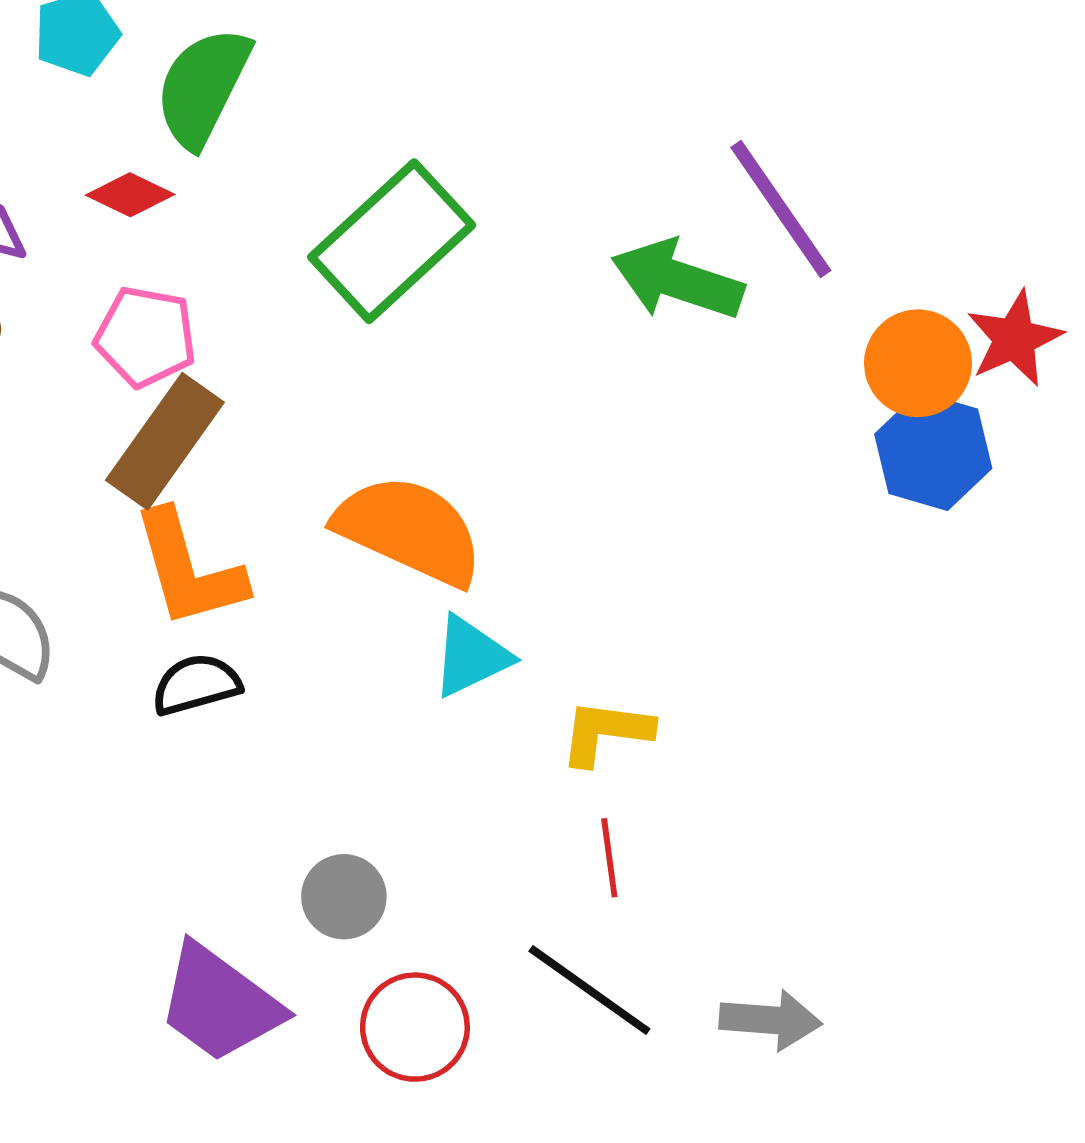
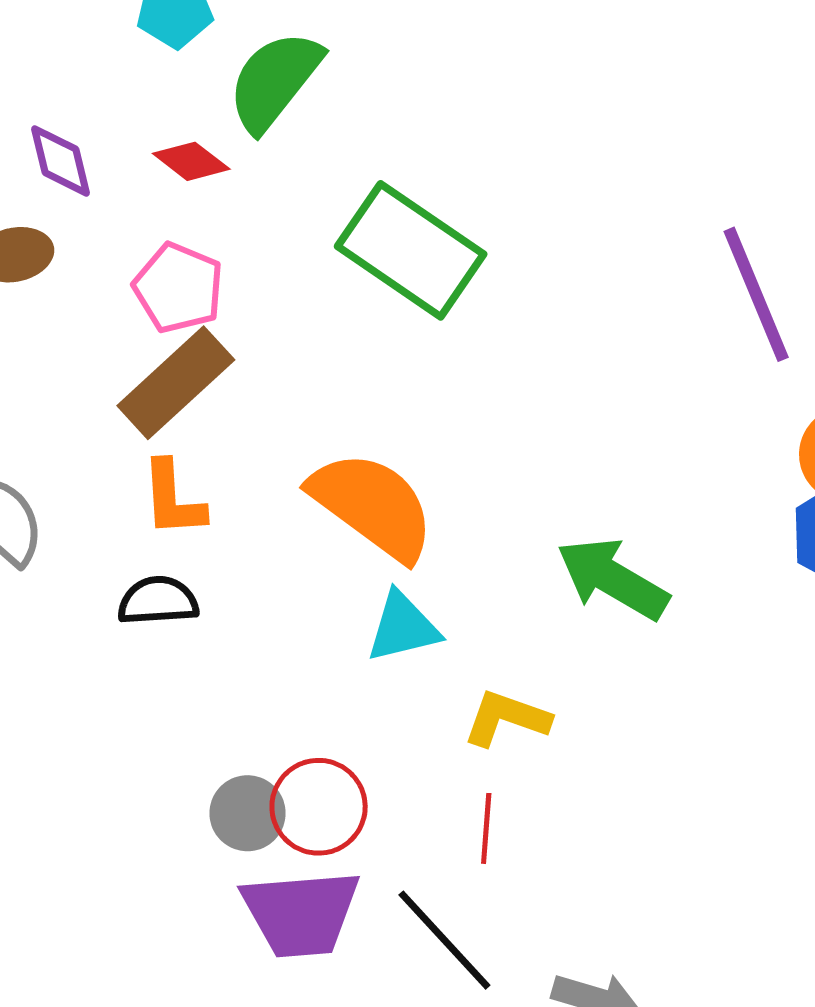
green rectangle: (392, 241) -> (411, 250), turned 65
green arrow: (677, 280) -> (613, 579), moved
orange L-shape: (189, 569) -> (173, 499), size x0.7
purple trapezoid: (220, 1003) -> (301, 913), moved, turned -53
red circle: (415, 1027) -> (319, 807), moved

